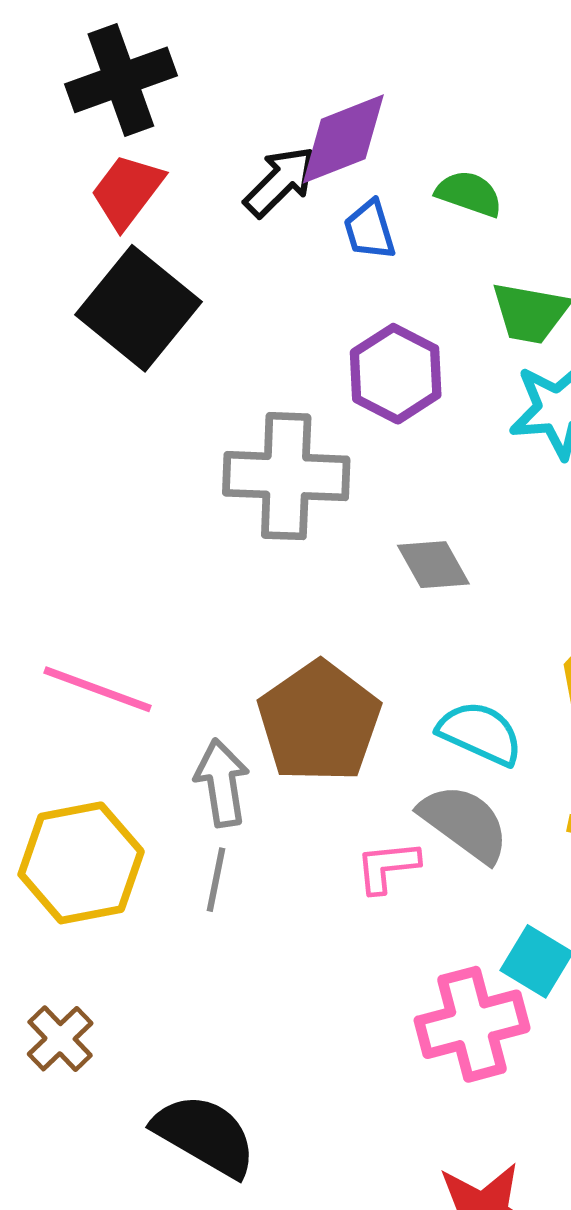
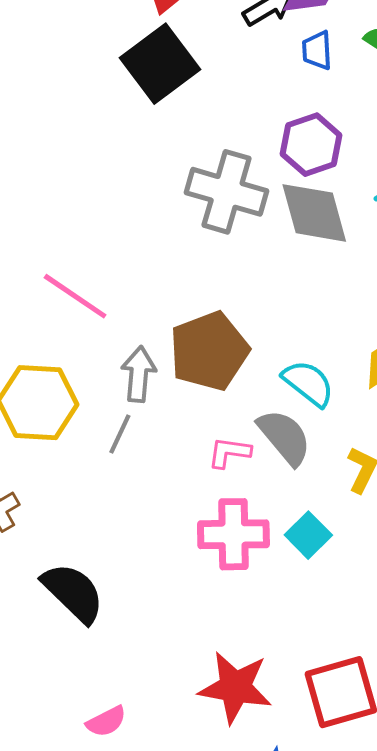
gray diamond: (433, 565) -> (314, 213), moved, size x1.6
pink cross: (472, 1024) -> (233, 534), moved

